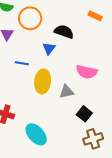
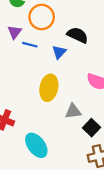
blue line: (22, 63) -> (30, 45), moved
gray triangle: (67, 92) -> (73, 111), moved

